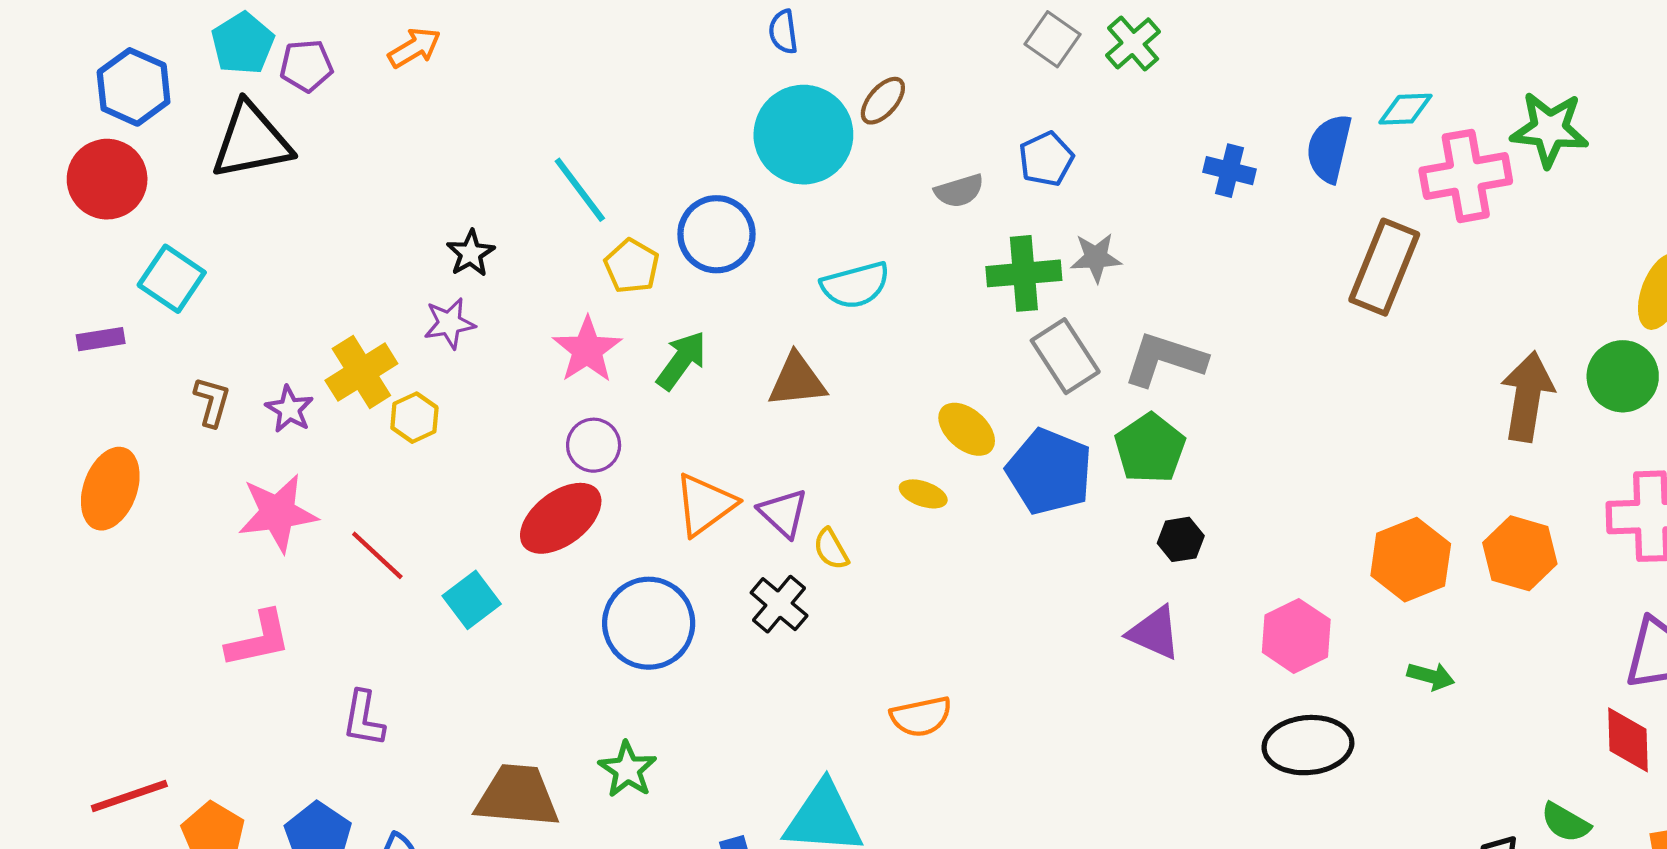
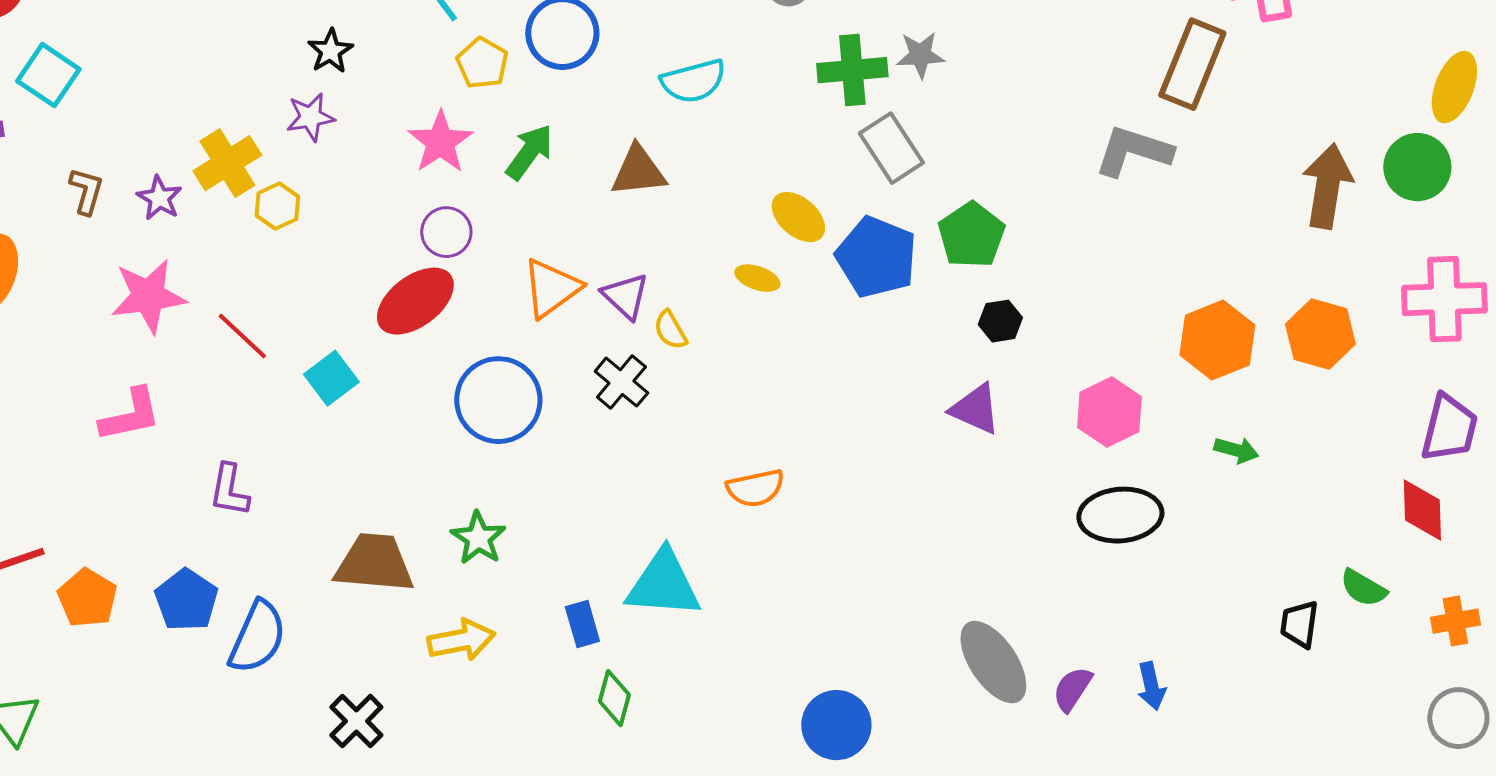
gray L-shape: (1165, 359) -> (1133, 151), moved

